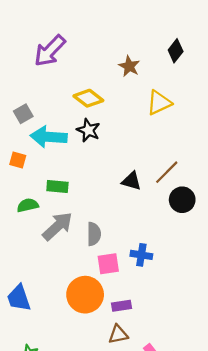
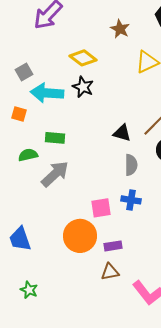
gray semicircle: (94, 234) -> (131, 165), moved

